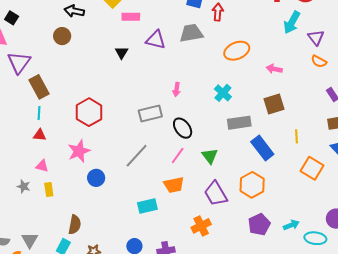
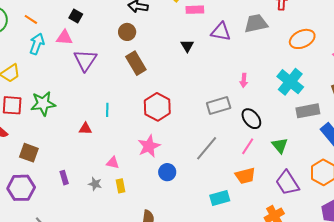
brown rectangle: (39, 87) -> (136, 63), moved
cyan cross: (223, 93) -> (290, 82), size x1.5
red triangle: (40, 135) -> (85, 129), moved

